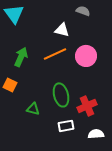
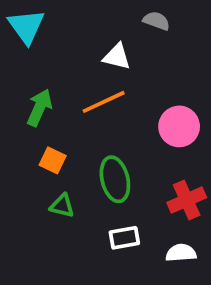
pink circle: (86, 56) -> (179, 126), moved
orange square: (10, 85) -> (53, 160), moved
red cross: (87, 106) -> (187, 200), moved

